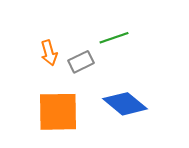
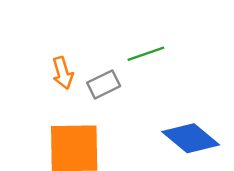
blue diamond: (125, 104) -> (191, 138), moved

